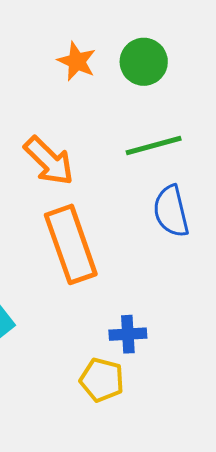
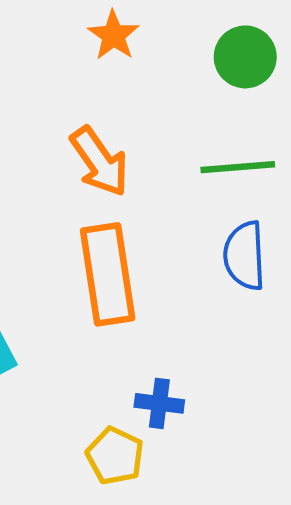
orange star: (77, 61) -> (114, 35), moved

